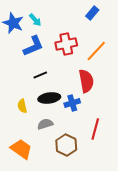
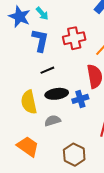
blue L-shape: (33, 46) -> (40, 40), turned -55
yellow semicircle: (22, 106) -> (29, 102), size x1.6
brown hexagon: (66, 145) -> (74, 155), moved

